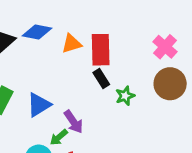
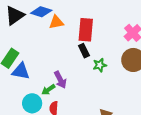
orange triangle: (72, 44) -> (56, 22), moved
blue triangle: (39, 105) -> (21, 71), moved, turned 36

